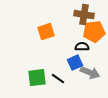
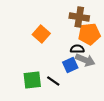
orange square: (46, 32) -> (41, 34), turned -30
gray arrow: (90, 73) -> (85, 60), moved

